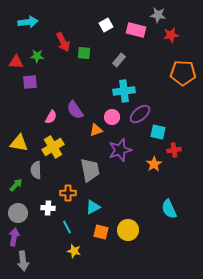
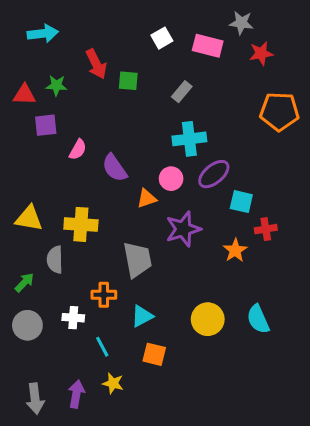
pink semicircle: (51, 117) -> (78, 150), moved
yellow cross: (53, 147) -> (81, 224), turned 35
yellow circle: (128, 230) -> (208, 319), moved
purple arrow: (14, 237) -> (76, 394), moved

